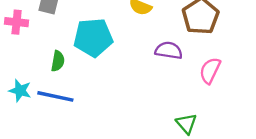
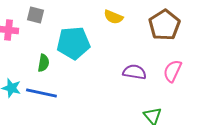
purple semicircle: (169, 50) -> (134, 72), moved

